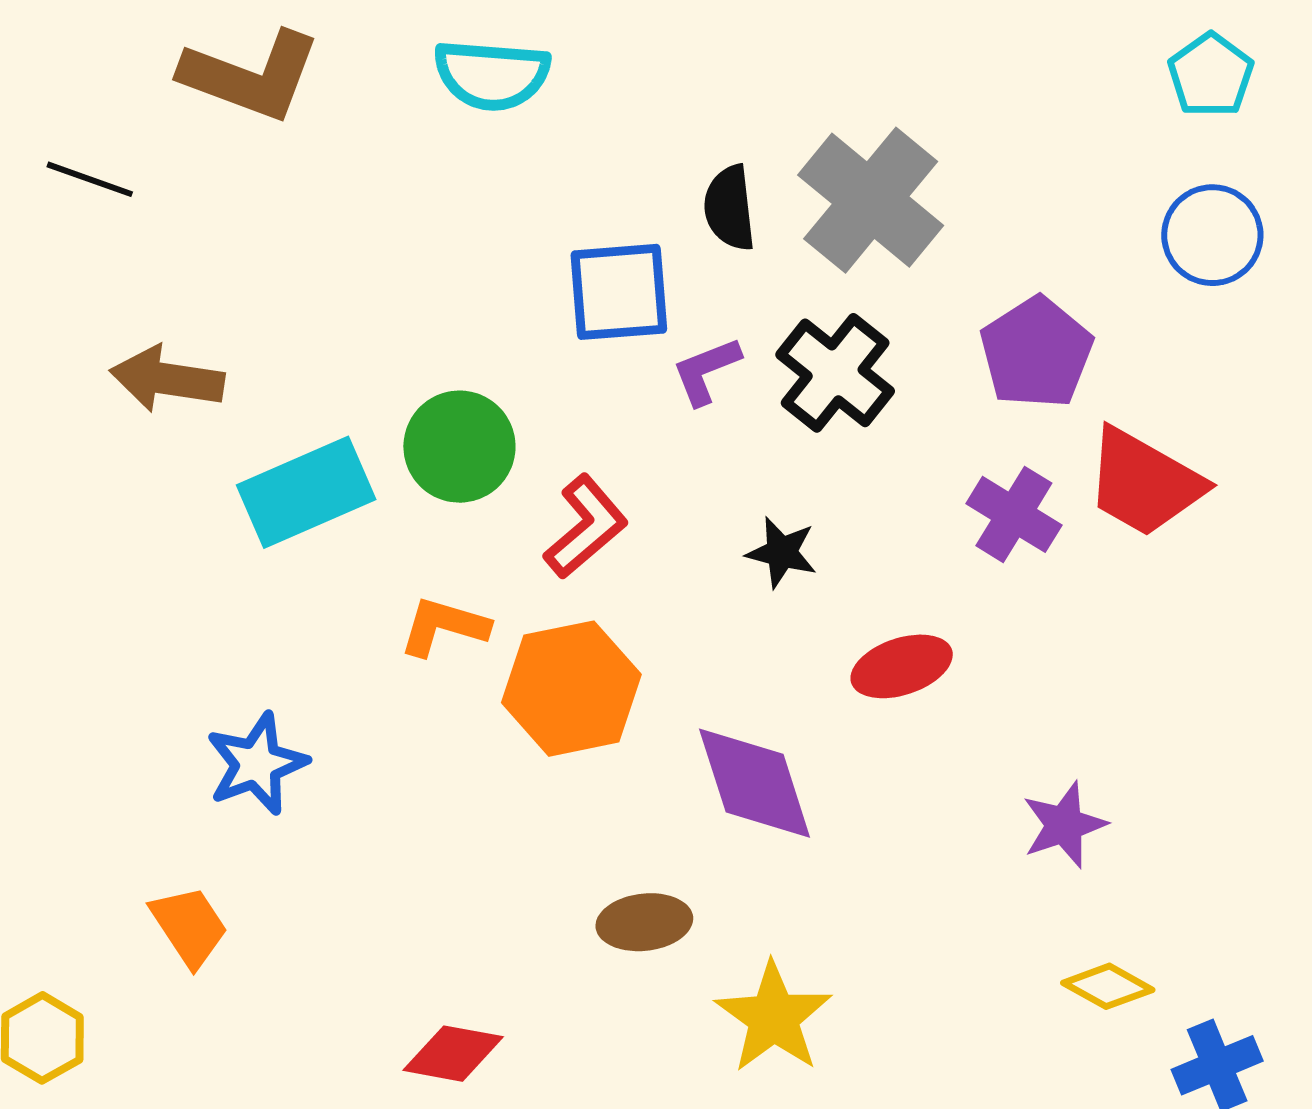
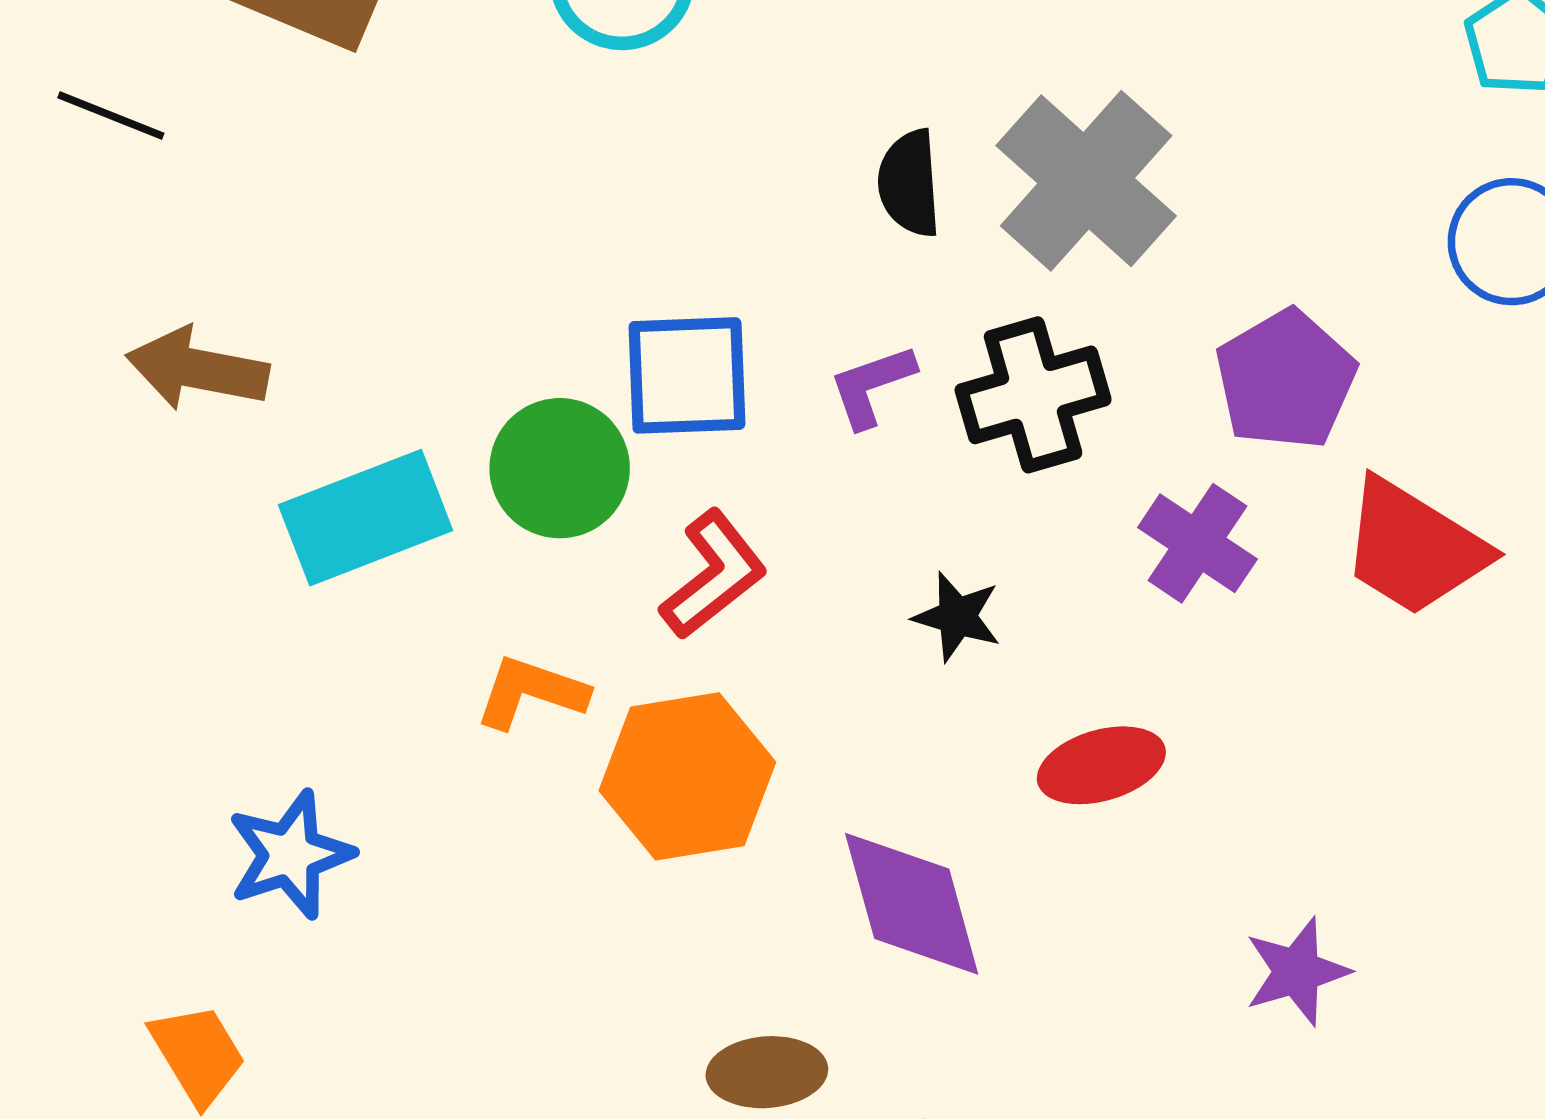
blue square: (619, 292) -> (687, 375), moved
black cross: (835, 373) -> (1033, 395), turned 33
purple cross: (1014, 514) -> (1197, 543), moved

